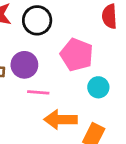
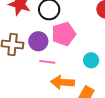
pink pentagon: (77, 55) -> (64, 34), moved, turned 30

